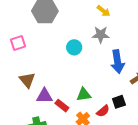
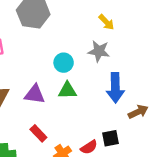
green triangle: (84, 95) -> (67, 90), moved
purple triangle: (44, 96) -> (35, 94), moved

